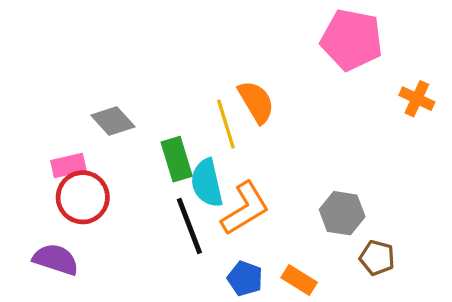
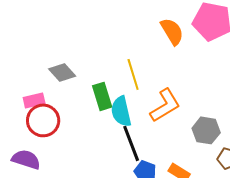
orange semicircle: (256, 102) -> (172, 31), moved
orange L-shape: (245, 208) -> (165, 105), moved
black line: (189, 226) -> (131, 143), moved

